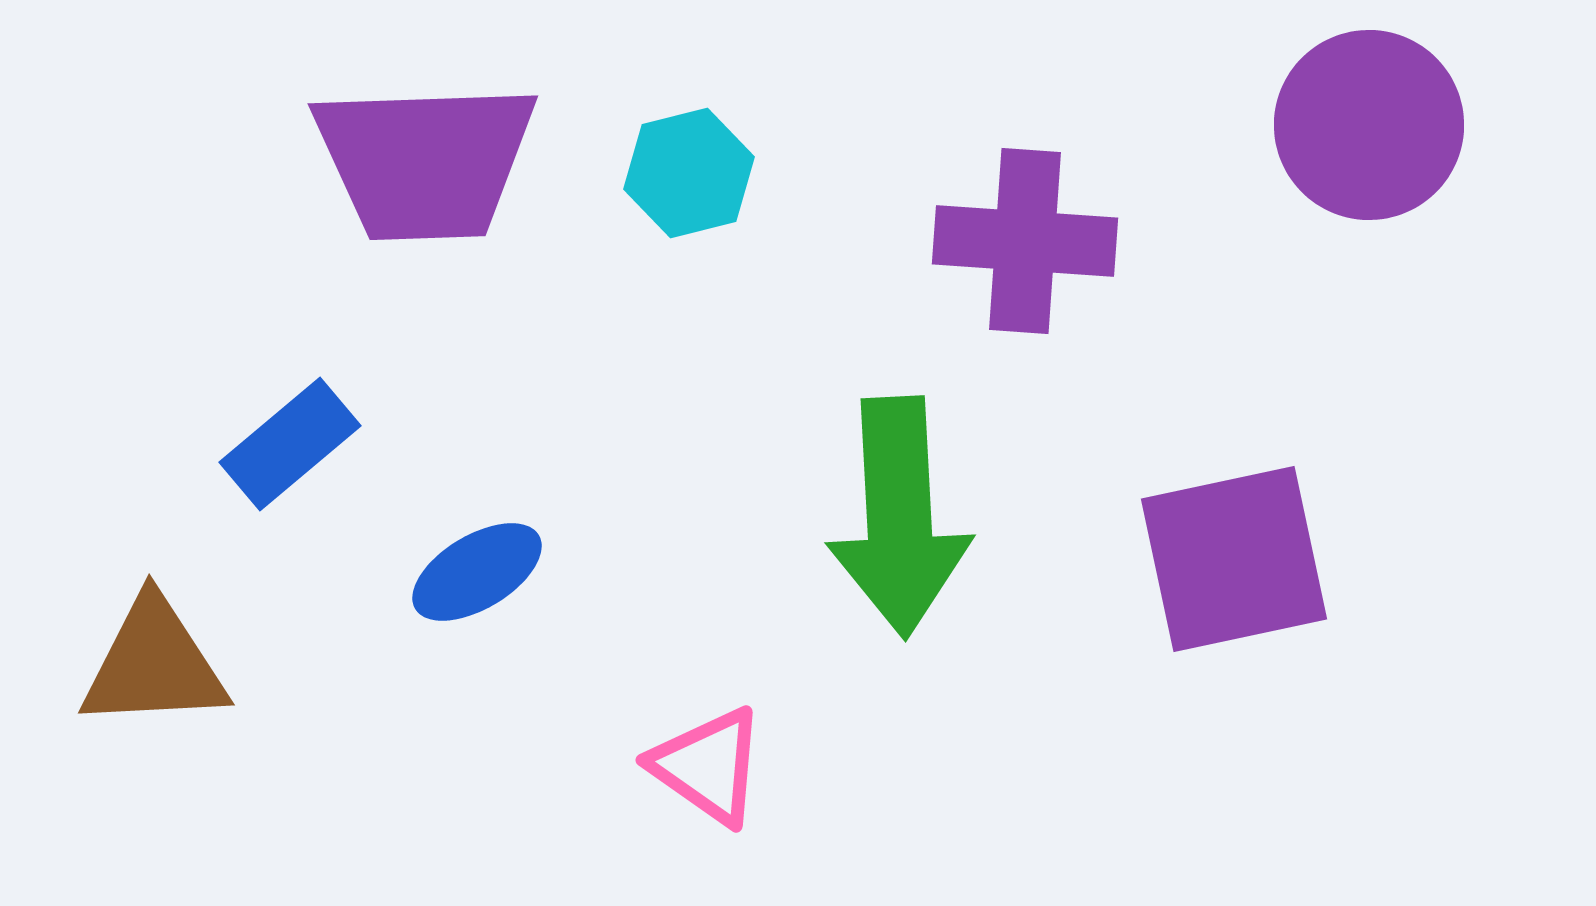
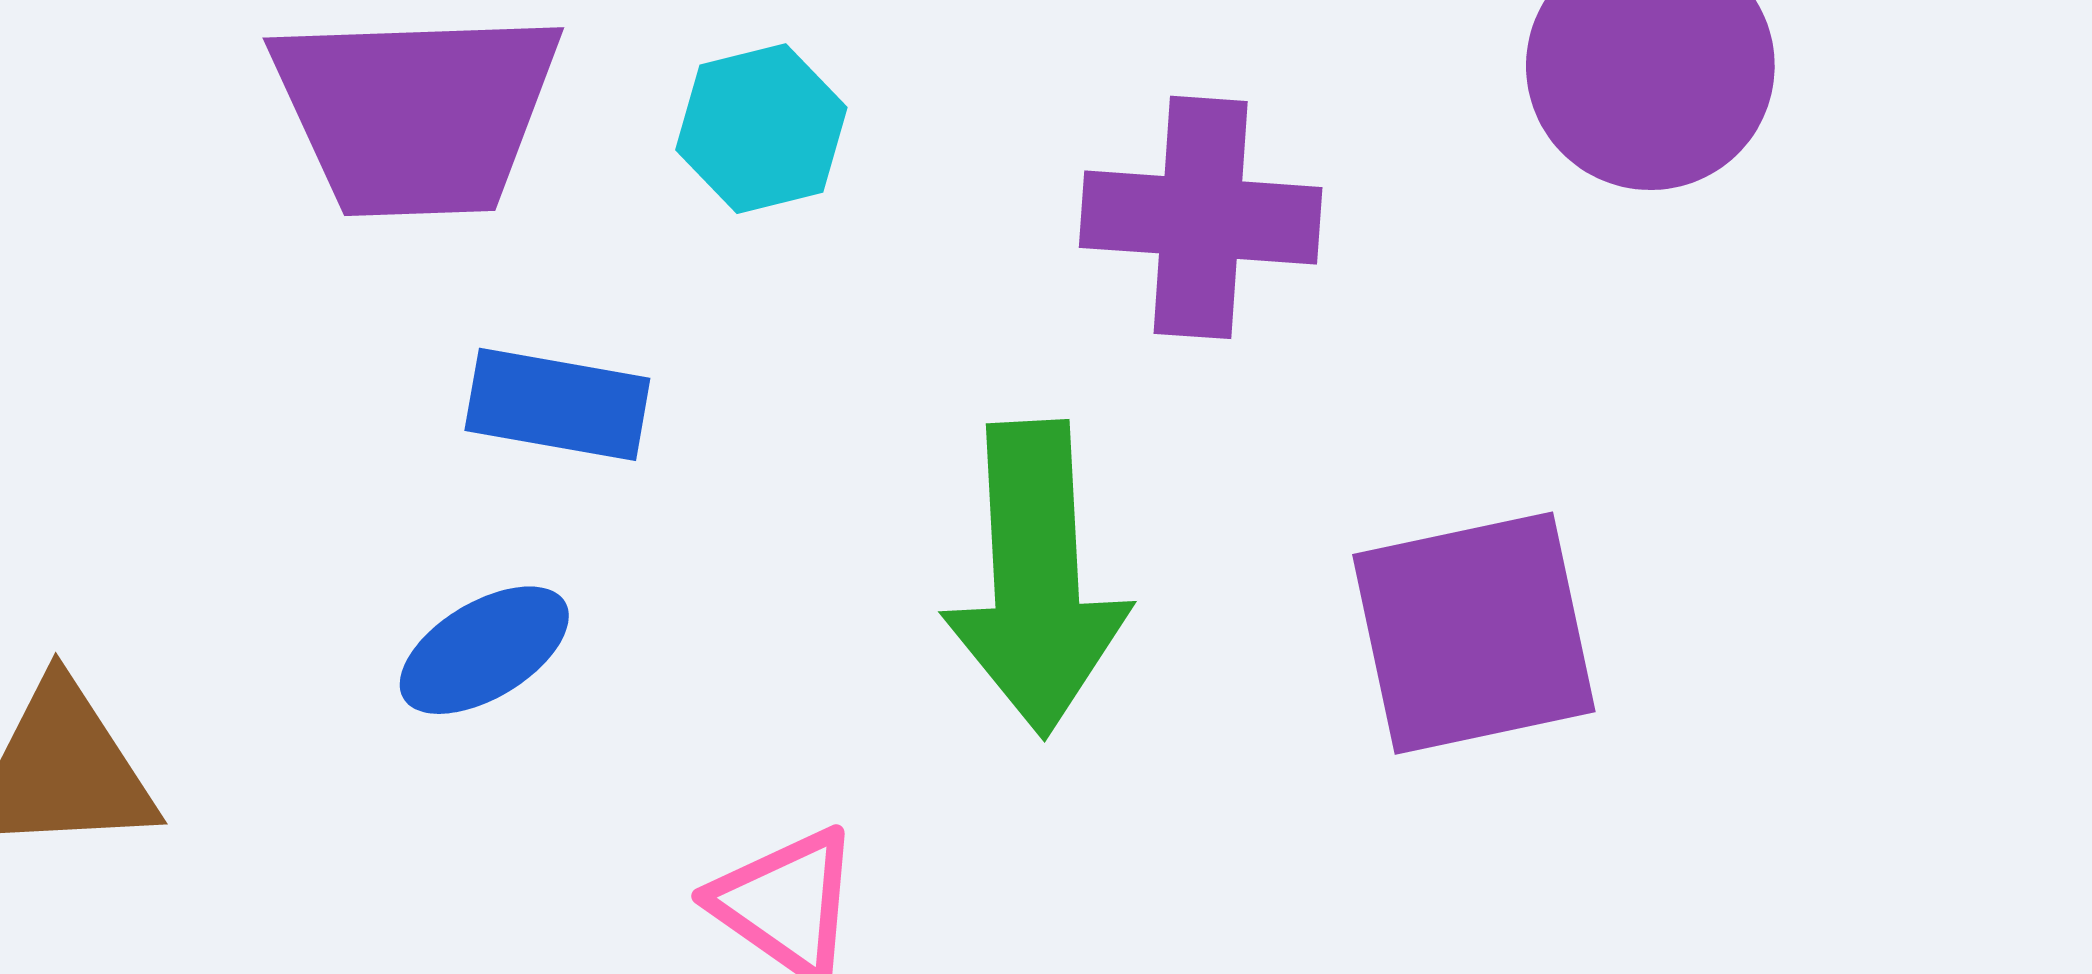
blue rectangle: (290, 444) -> (557, 404), moved, turned 50

